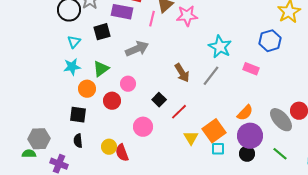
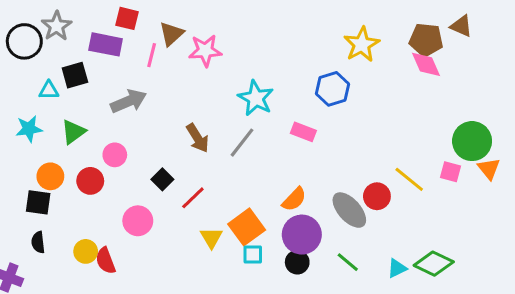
cyan triangle: (74, 42) -> (49, 90), moved, turned 48
orange circle: (87, 89) -> (50, 176), moved

